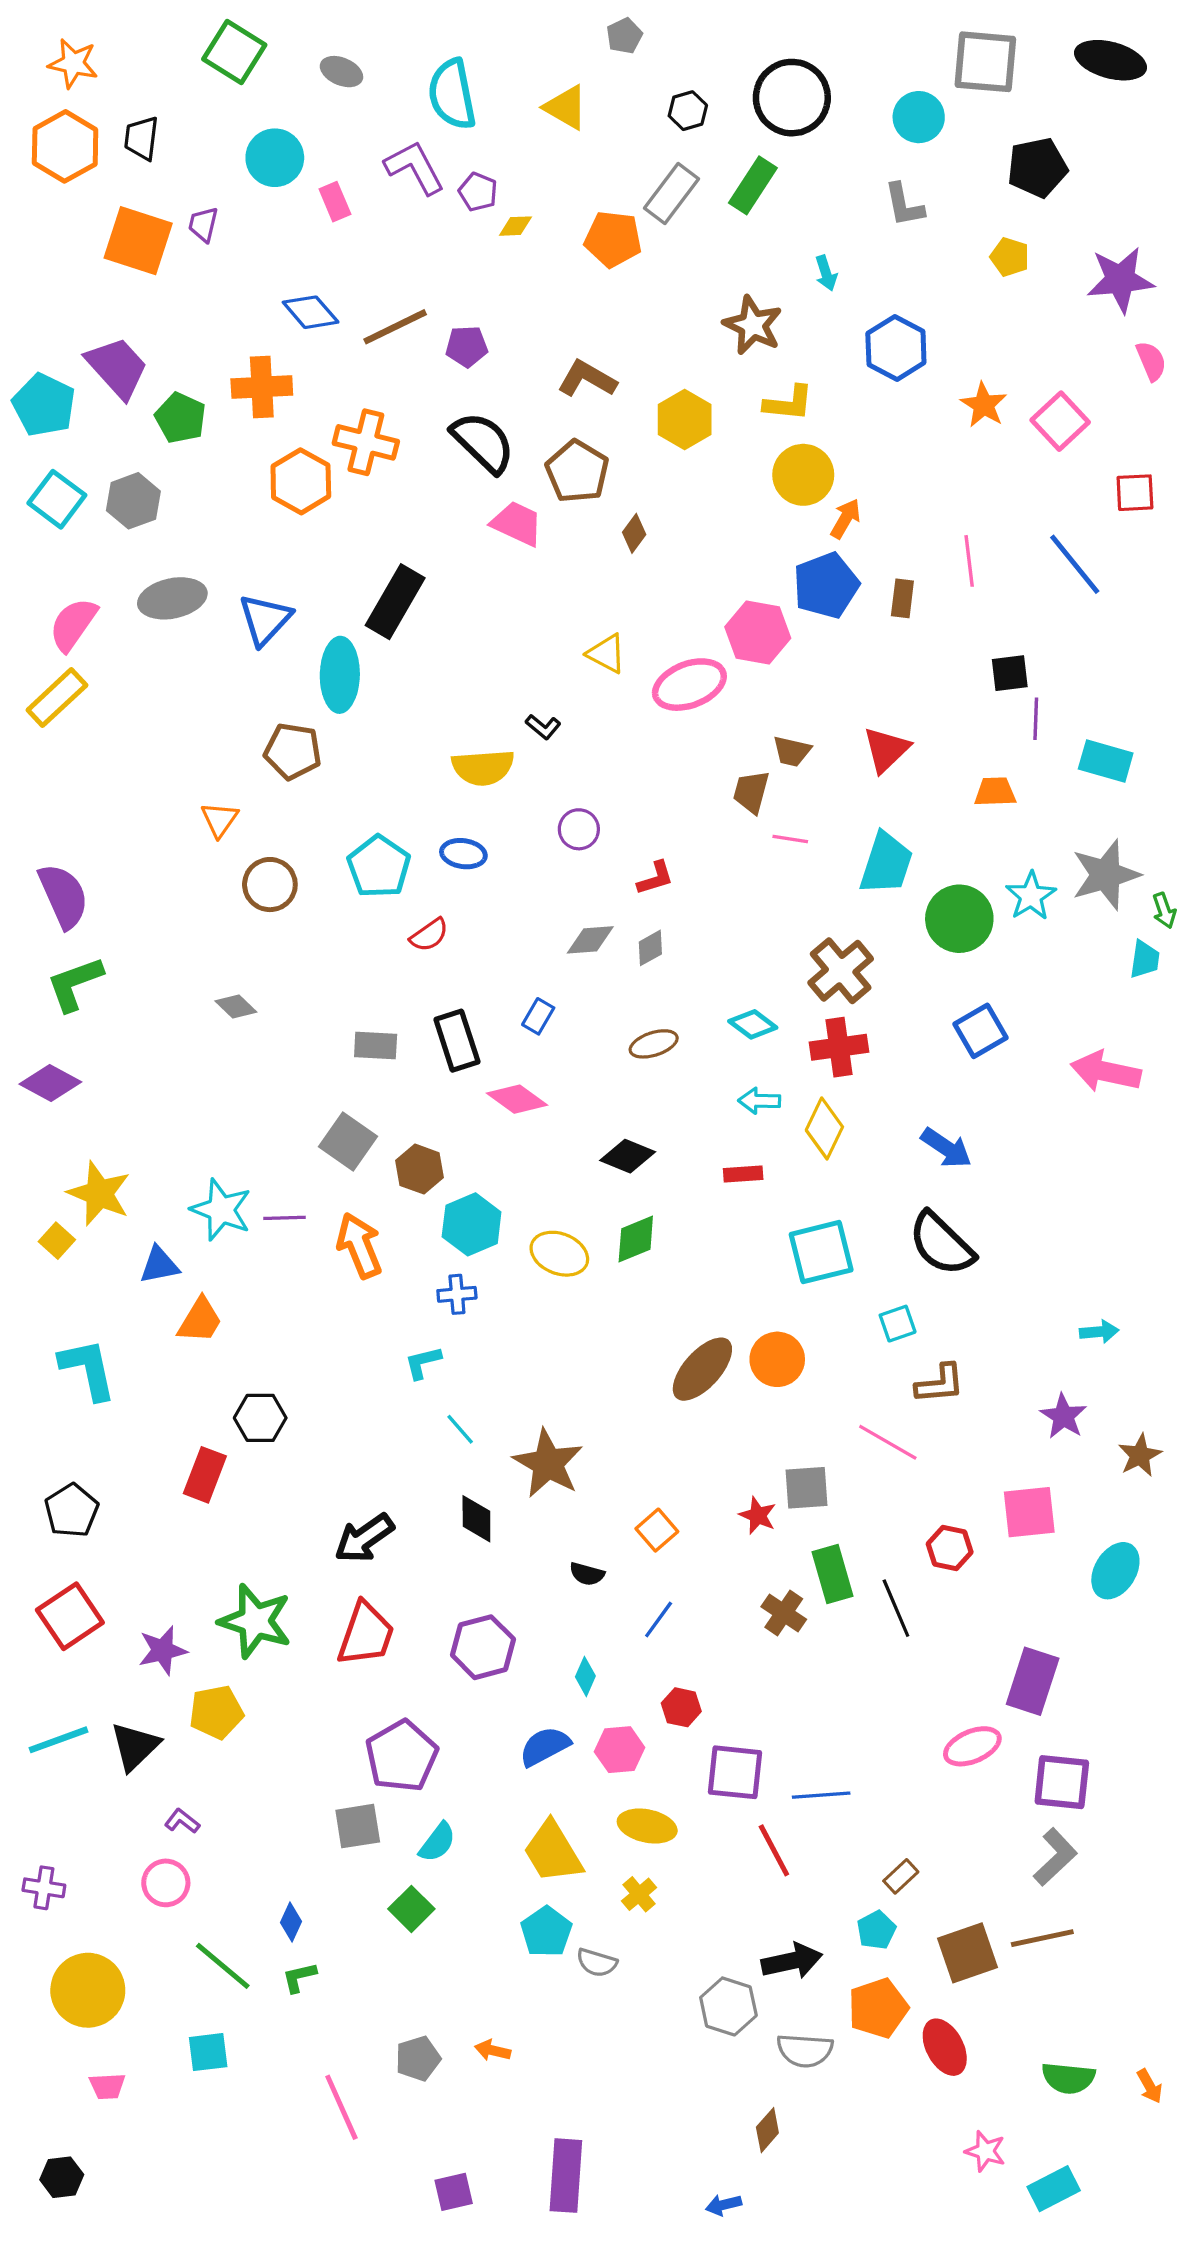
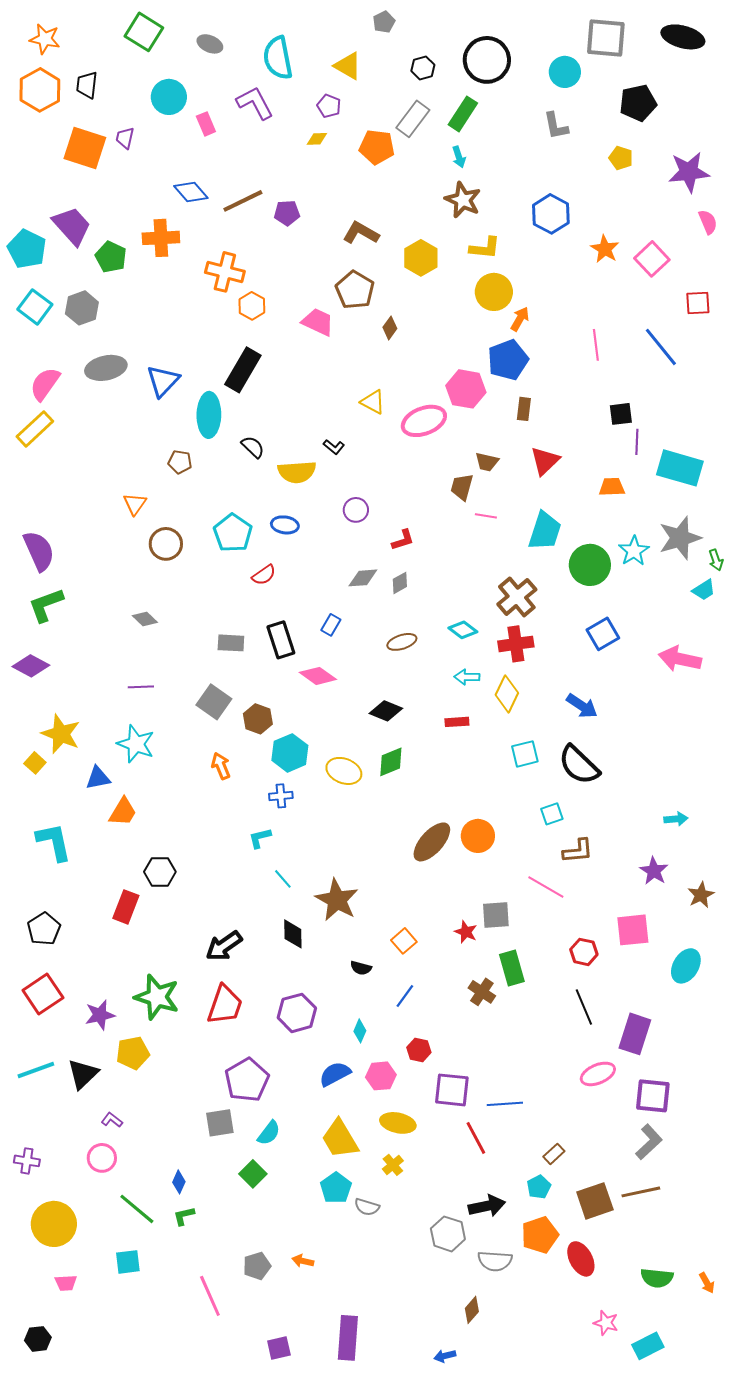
purple pentagon: (478, 192) -> (329, 106), moved
cyan arrow: (826, 273) -> (459, 157), moved
black semicircle: (483, 442) -> (253, 447), moved, size x0.6
orange hexagon: (301, 481) -> (252, 306), moved, size x0.7
brown rectangle: (902, 598) -> (524, 409), moved
brown pentagon: (293, 751) -> (180, 462), size x0.7
cyan rectangle: (1106, 761) -> (680, 468), size x1.4
cyan trapezoid: (1145, 959) -> (704, 590), turned 50
purple line: (285, 1218) -> (141, 687), moved
orange arrow: (359, 1246) -> (221, 766), size x0.7
cyan square: (821, 1252) -> (525, 754), moved, size x0.7
black line: (896, 1608) -> (584, 1007), moved

